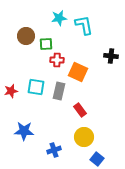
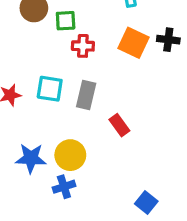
orange square: (78, 72) -> (134, 43), moved
yellow circle: (84, 137) -> (70, 155), moved
blue cross: (54, 150) -> (64, 187), moved

